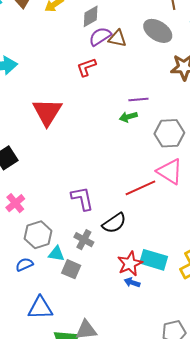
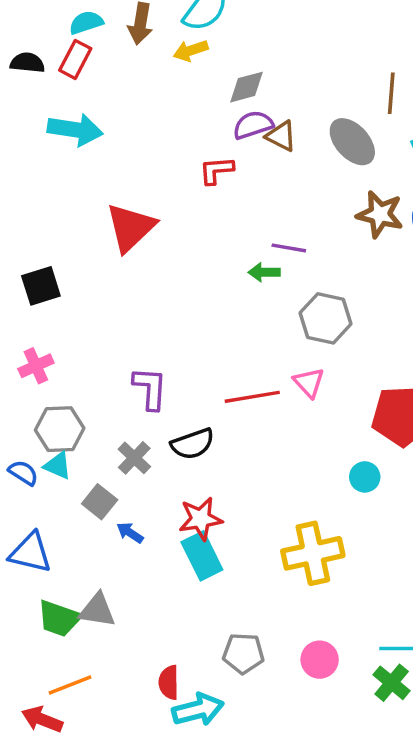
pink triangle: (170, 171) -> (309, 383), size x0.7
cyan triangle: (56, 254) -> (58, 466), moved
cyan rectangle: (154, 260) -> (202, 556), moved, turned 32
blue semicircle: (24, 264) -> (23, 473), turned 42
blue arrow: (132, 282) -> (130, 533), moved

